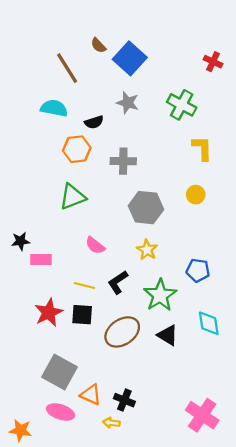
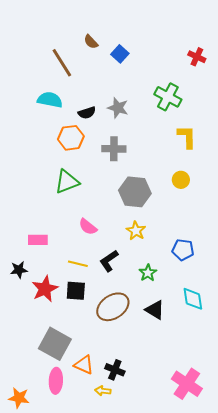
blue square: (130, 58) -> (120, 54), size x0.6
gray star: (128, 103) -> (118, 108), moved
black star: (21, 241) -> (19, 270), moved
green star: (160, 295) -> (148, 273), size x0.6
pink ellipse: (61, 412) -> (56, 381), turned 75

